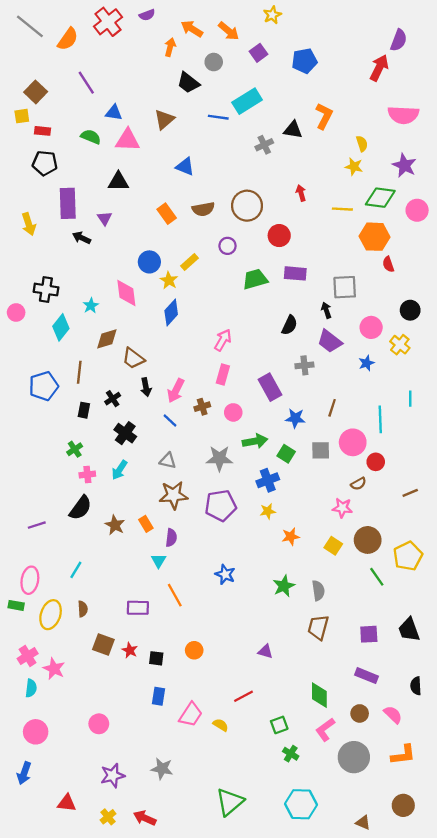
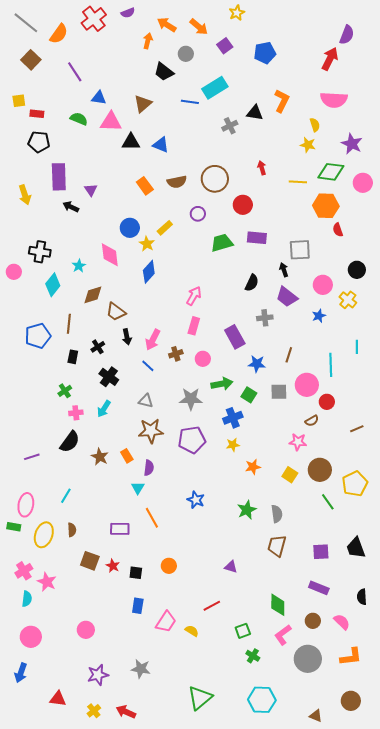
brown square: (36, 92) -> (31, 60), moved
pink semicircle: (403, 115) -> (334, 100), moved
black triangle: (118, 182) -> (131, 142), moved

